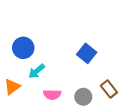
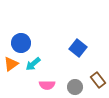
orange triangle: (12, 87) -> (11, 64), moved

